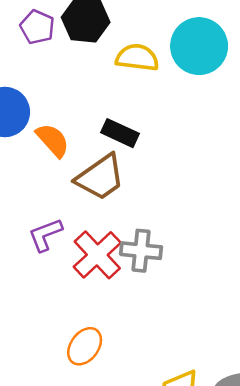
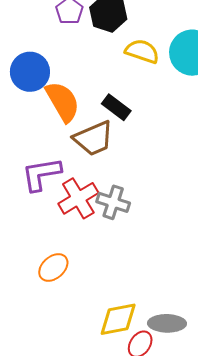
orange semicircle: (53, 140) -> (63, 102), size x1.4
purple L-shape: (45, 235) -> (41, 174), size x1.4

